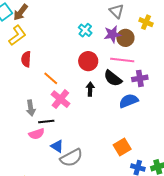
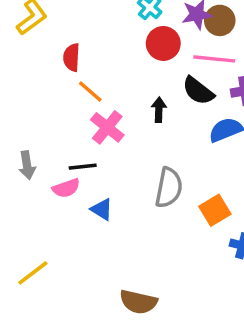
red semicircle: (26, 59) -> (72, 57), moved
red circle: (88, 61) -> (163, 43), moved
gray arrow: (31, 108) -> (27, 165), moved
gray semicircle: (71, 158) -> (169, 188), moved, turned -50

